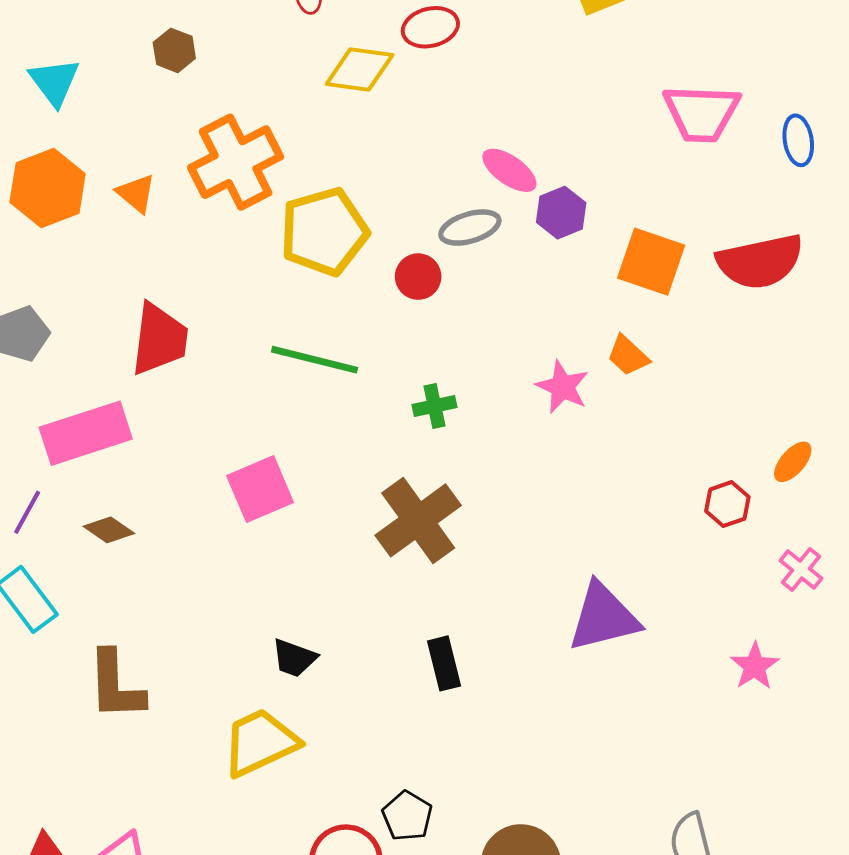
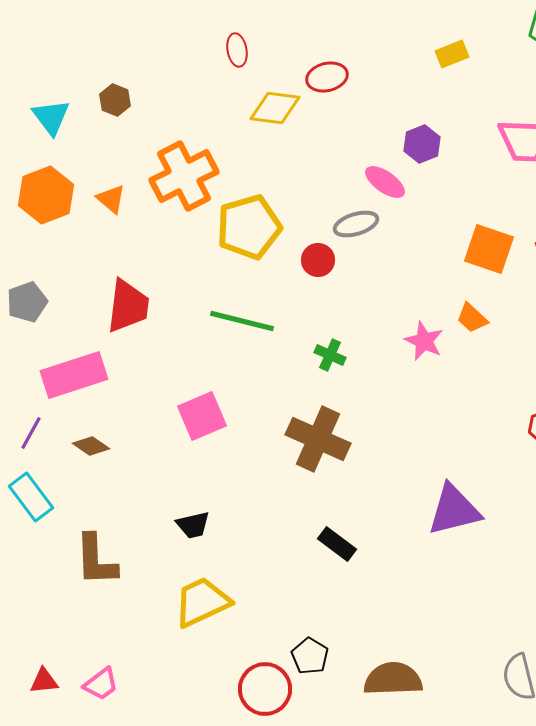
brown hexagon: (174, 50) -> (115, 100), moved
purple hexagon: (561, 213) -> (422, 144), moved
green cross: (434, 406) -> (330, 355), turned 36
brown cross: (418, 520) -> (318, 439), turned -30
black trapezoid: (294, 658) -> (193, 525), moved, turned -33
black rectangle: (444, 663) -> (337, 544), turned -39

